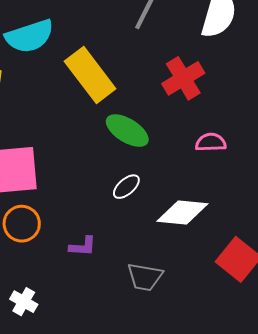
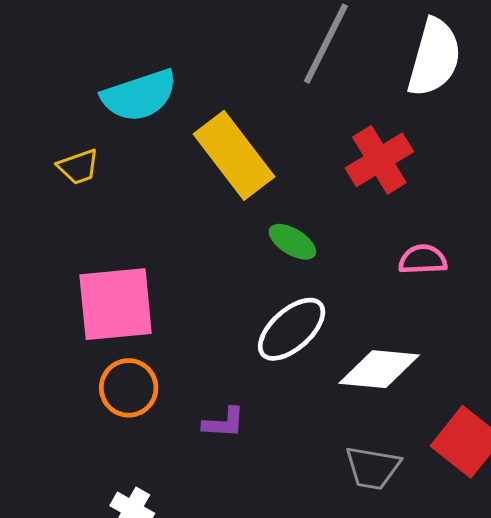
green ellipse: (127, 131) -> (292, 242), size x0.7
white ellipse: (126, 187) -> (292, 329), size x1.6
gray trapezoid: (145, 277) -> (373, 468), moved

